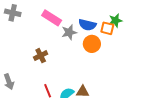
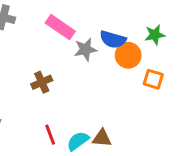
orange square: (107, 28) -> (153, 79), moved
orange circle: (92, 44) -> (128, 55), moved

